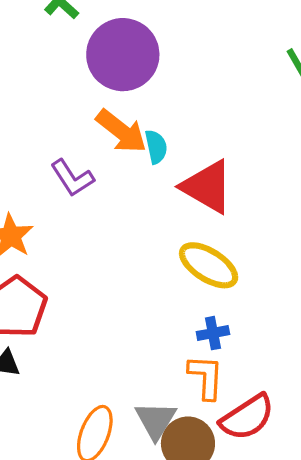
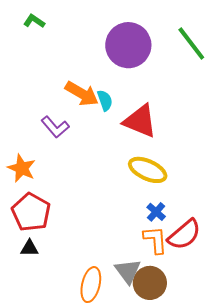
purple circle: (123, 55) -> (128, 45), moved
blue cross: (213, 333) -> (156, 212), turned -30
red semicircle: (247, 417) -> (184, 235), moved

